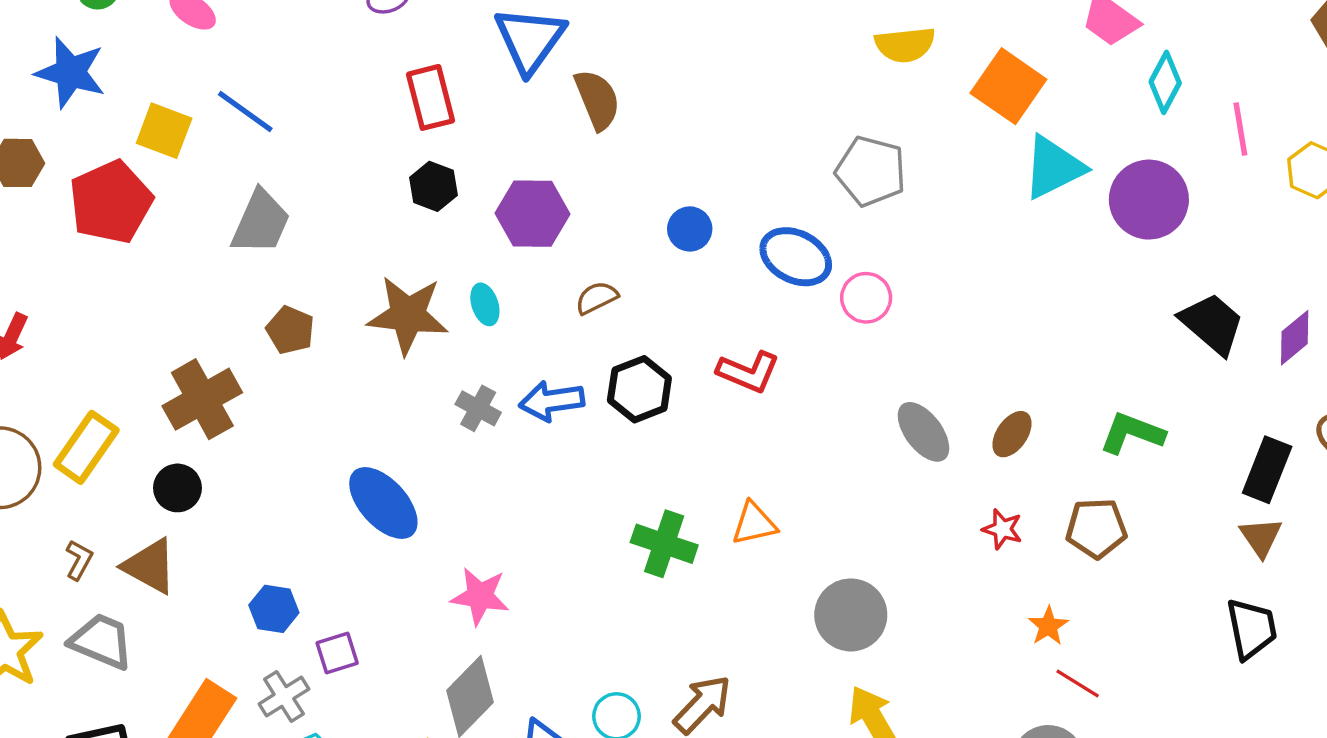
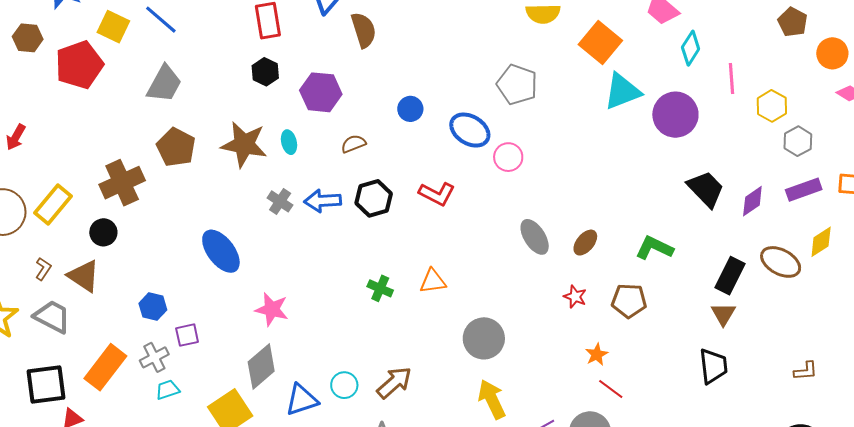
brown pentagon: (290, 330) -> (176, 147), size x1.4
green cross: (664, 544) -> (380, 288), size x0.7

